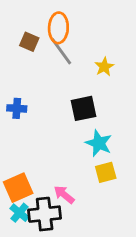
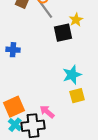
black square: (83, 108) -> (63, 33), moved
cyan star: (99, 143) -> (72, 75), turned 30

